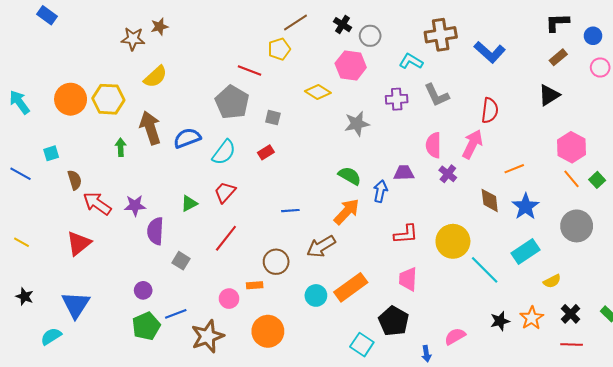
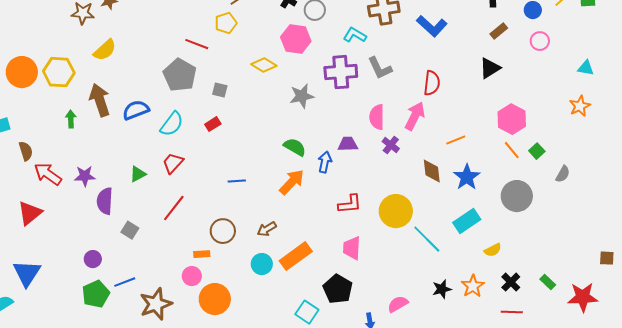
purple cross: (397, 99) -> (341, 72), size x1.5
brown arrow: (321, 246) -> (267, 229), moved, size x0.7
pink circle: (229, 299) -> (192, 276), moved

